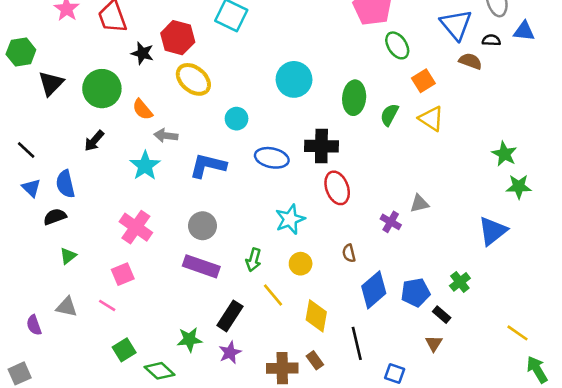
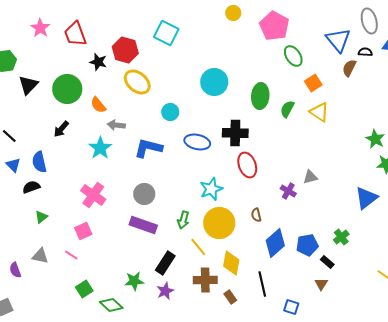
brown semicircle: (470, 61) -> (349, 68), turned -84
yellow circle: (301, 264) -> (219, 223), size x1.8
brown cross: (282, 368) -> (205, 280), moved

